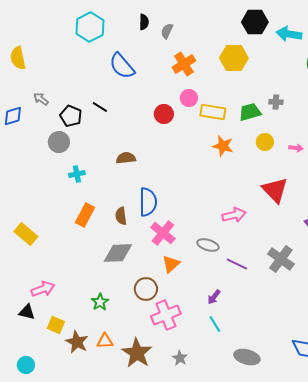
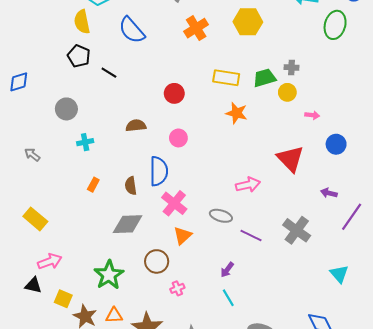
yellow semicircle: (18, 58) -> (82, 22), moved
pink circle: (189, 98) -> (178, 138), moved
gray arrow: (41, 99) -> (32, 155), moved
red circle: (164, 114) -> (174, 93), moved
black pentagon: (71, 116) -> (79, 56), moved
yellow circle: (265, 142) -> (287, 92), moved
orange rectangle: (85, 215) -> (93, 185), size x0.6
yellow rectangle: (26, 234) -> (35, 219), moved
green star: (100, 302) -> (109, 275), size x1.6
pink cross: (166, 315) -> (177, 288), size x0.5

